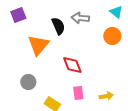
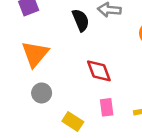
orange triangle: (38, 45) -> (35, 54), moved

